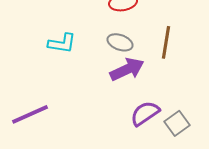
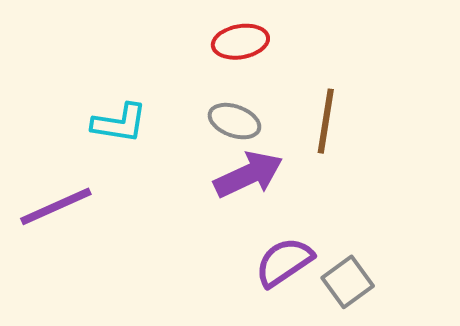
purple line: (30, 114) -> (56, 206), moved

